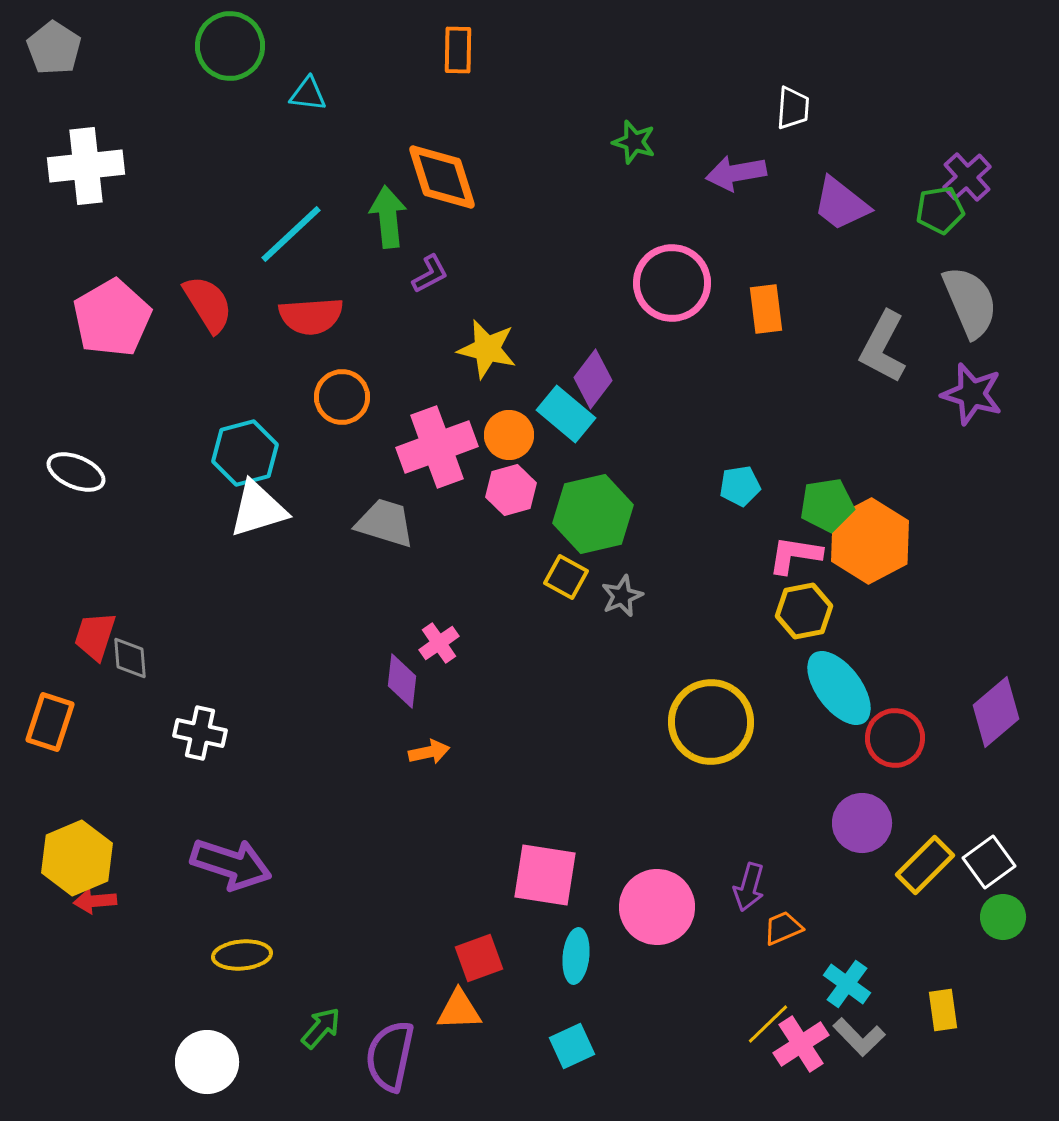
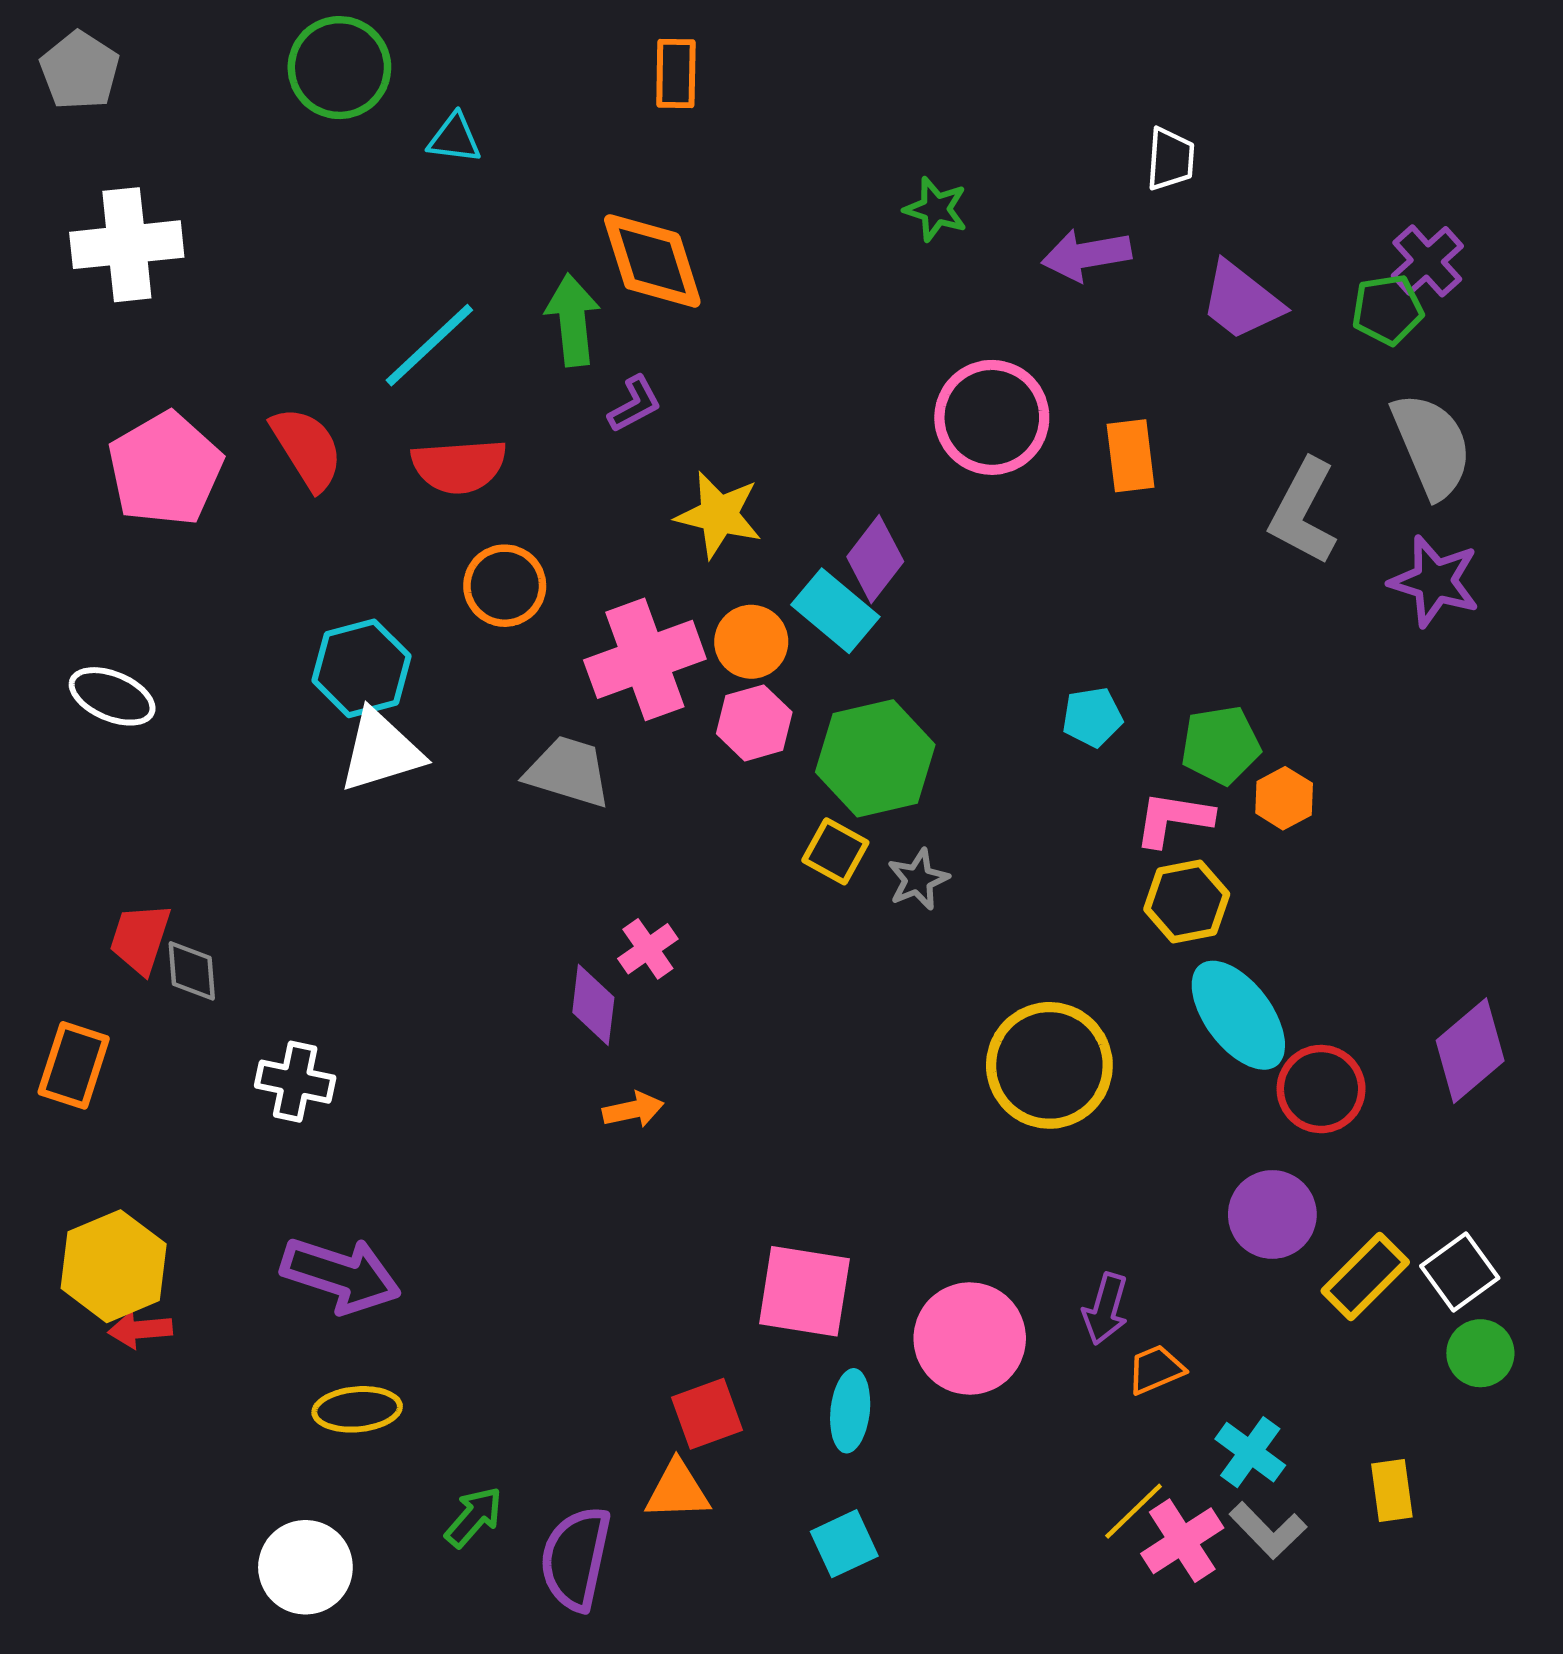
orange hexagon: (870, 541) -> (1284, 798), size x0.5

